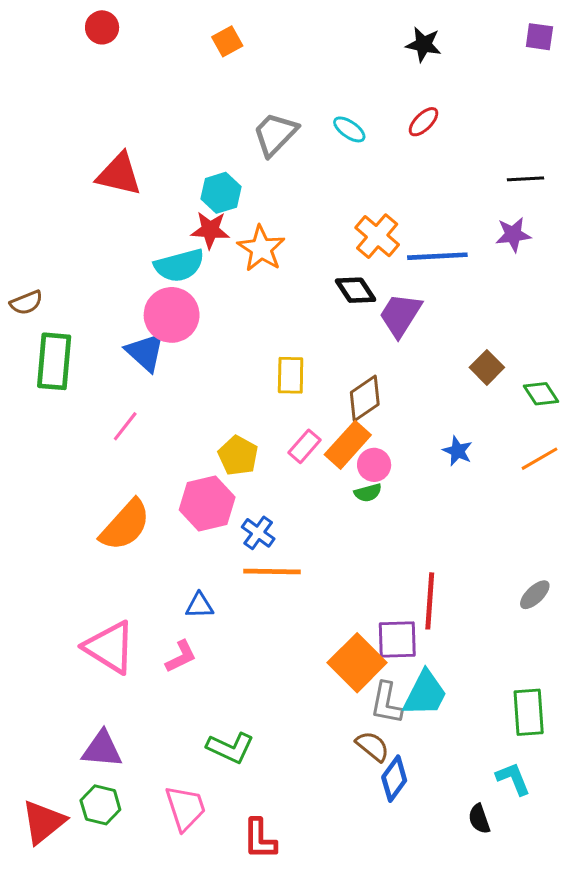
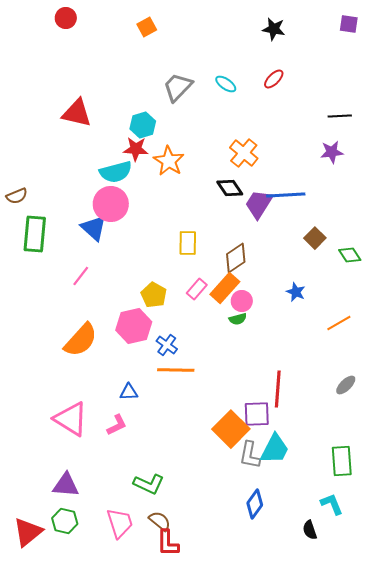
blue line: (437, 256) -> (286, 195), moved
orange line: (539, 459) -> (339, 323), moved
brown semicircle: (373, 746) -> (160, 521), moved

